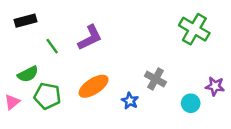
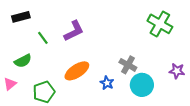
green pentagon: (47, 96) -> (44, 92), moved, turned -30
cyan circle: (191, 103) -> (142, 85), moved, size x1.5

